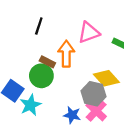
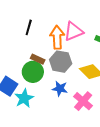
orange arrow: (66, 54) -> (57, 37), moved
gray hexagon: (93, 94) -> (61, 62), moved
blue star: (72, 115) -> (60, 89), moved

